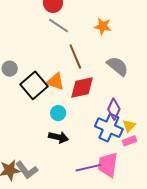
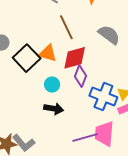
purple diamond: (114, 109) -> (81, 76), moved

